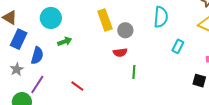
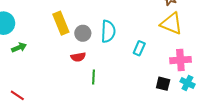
cyan semicircle: (161, 17) -> (108, 31), moved
red line: (77, 86) -> (17, 95), moved

